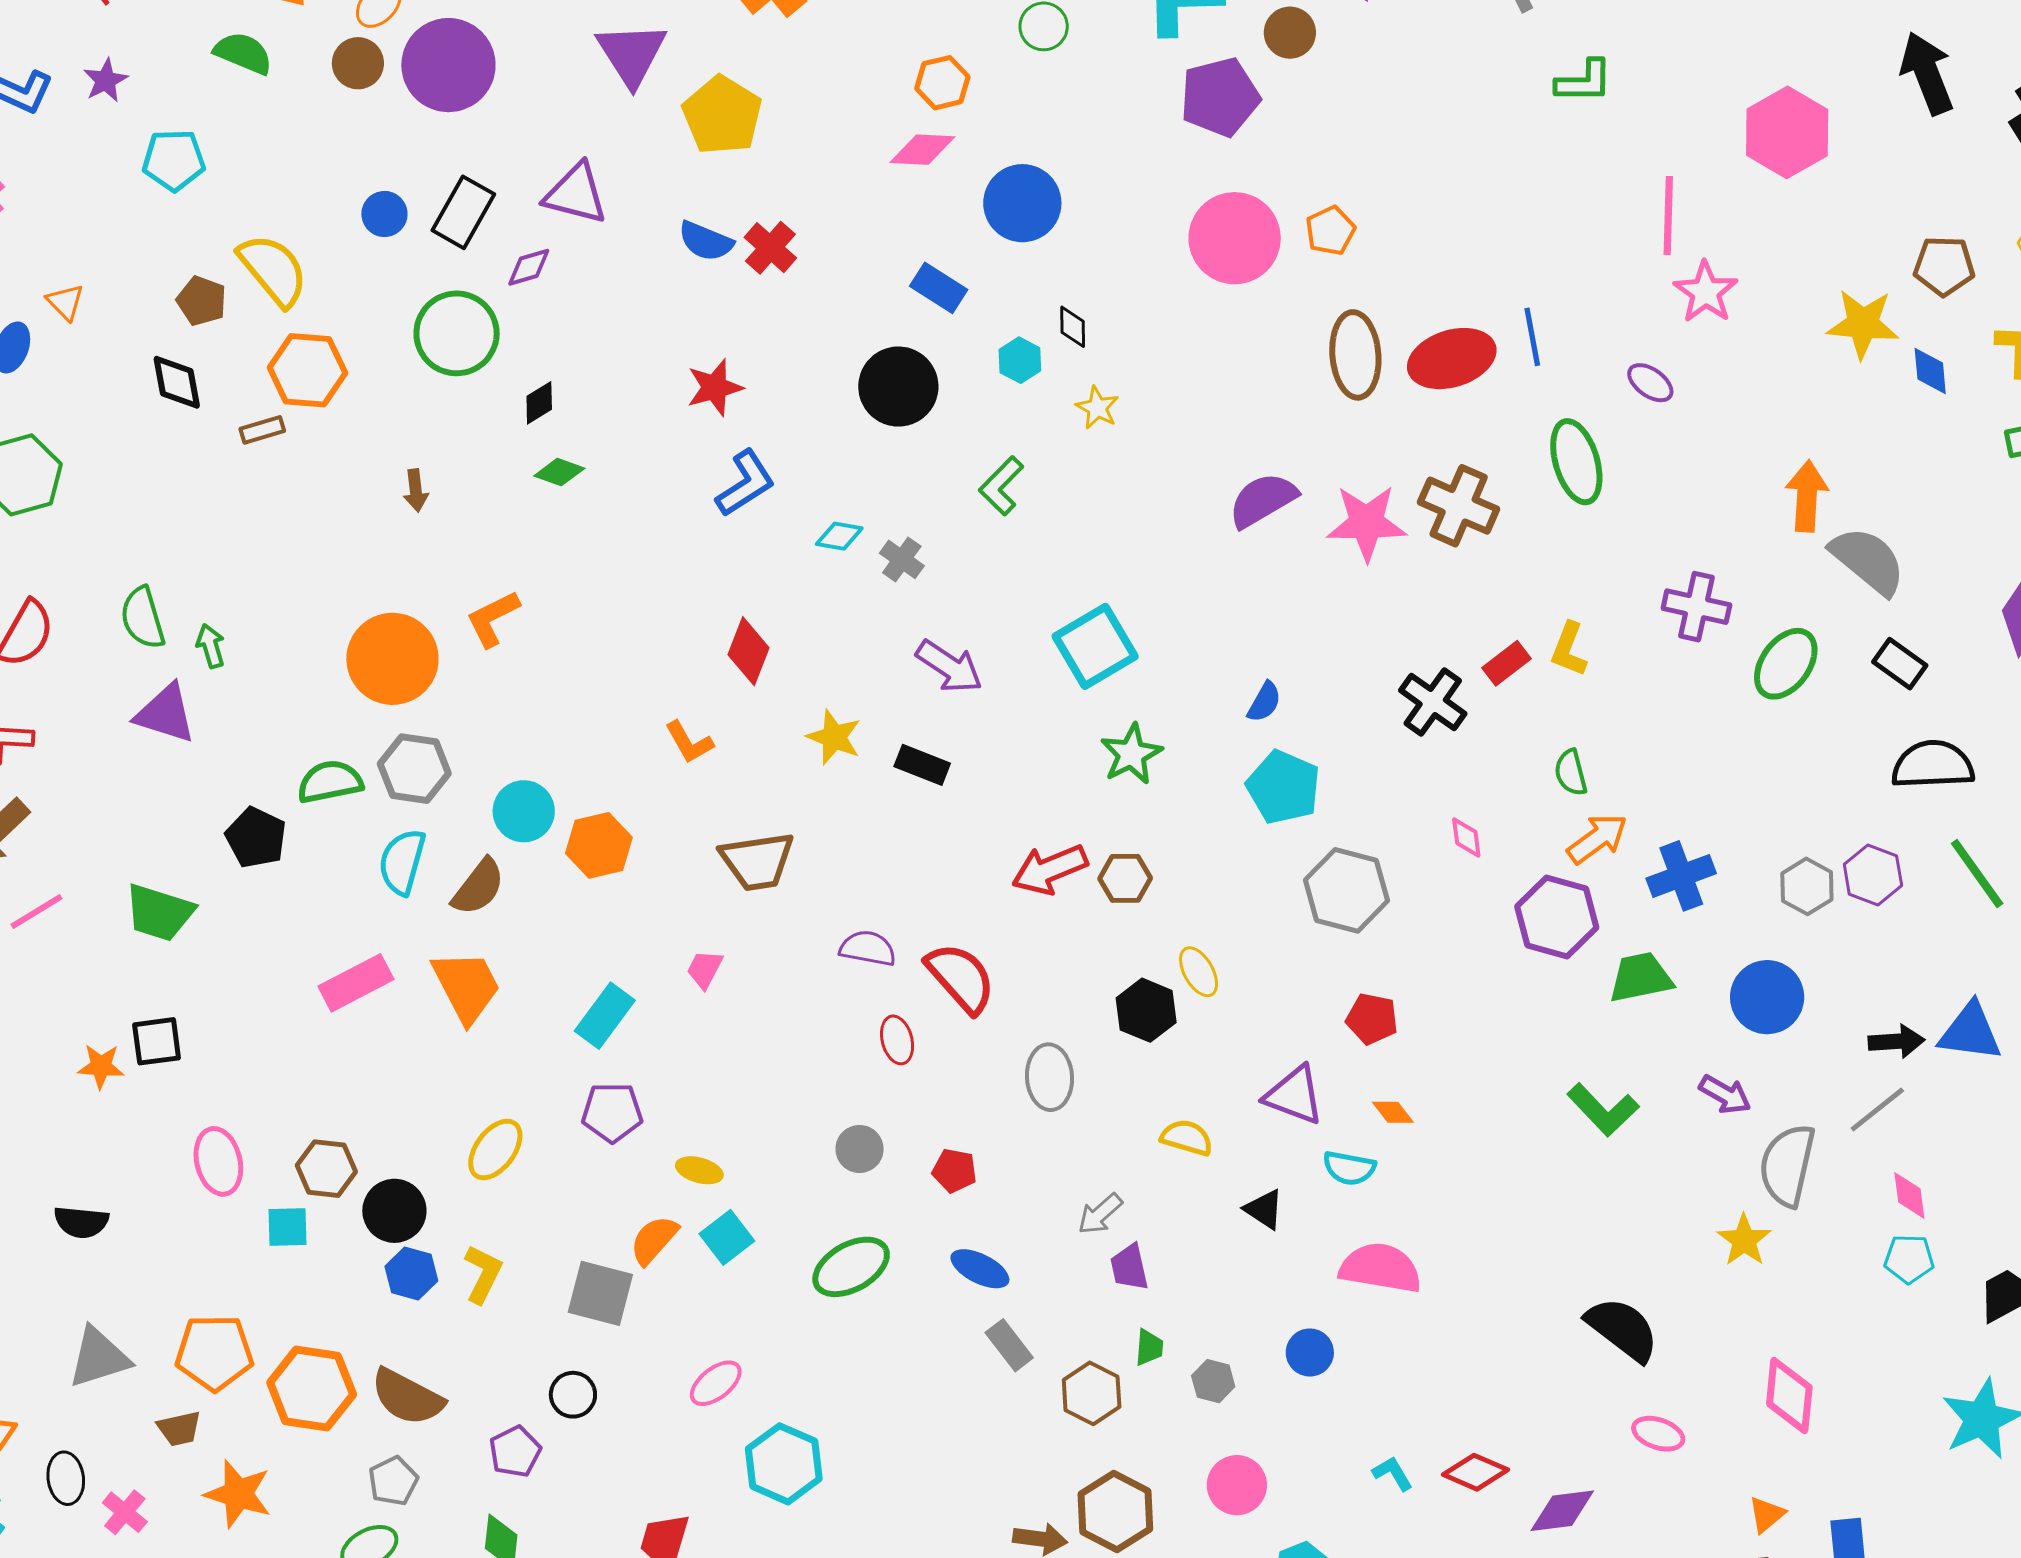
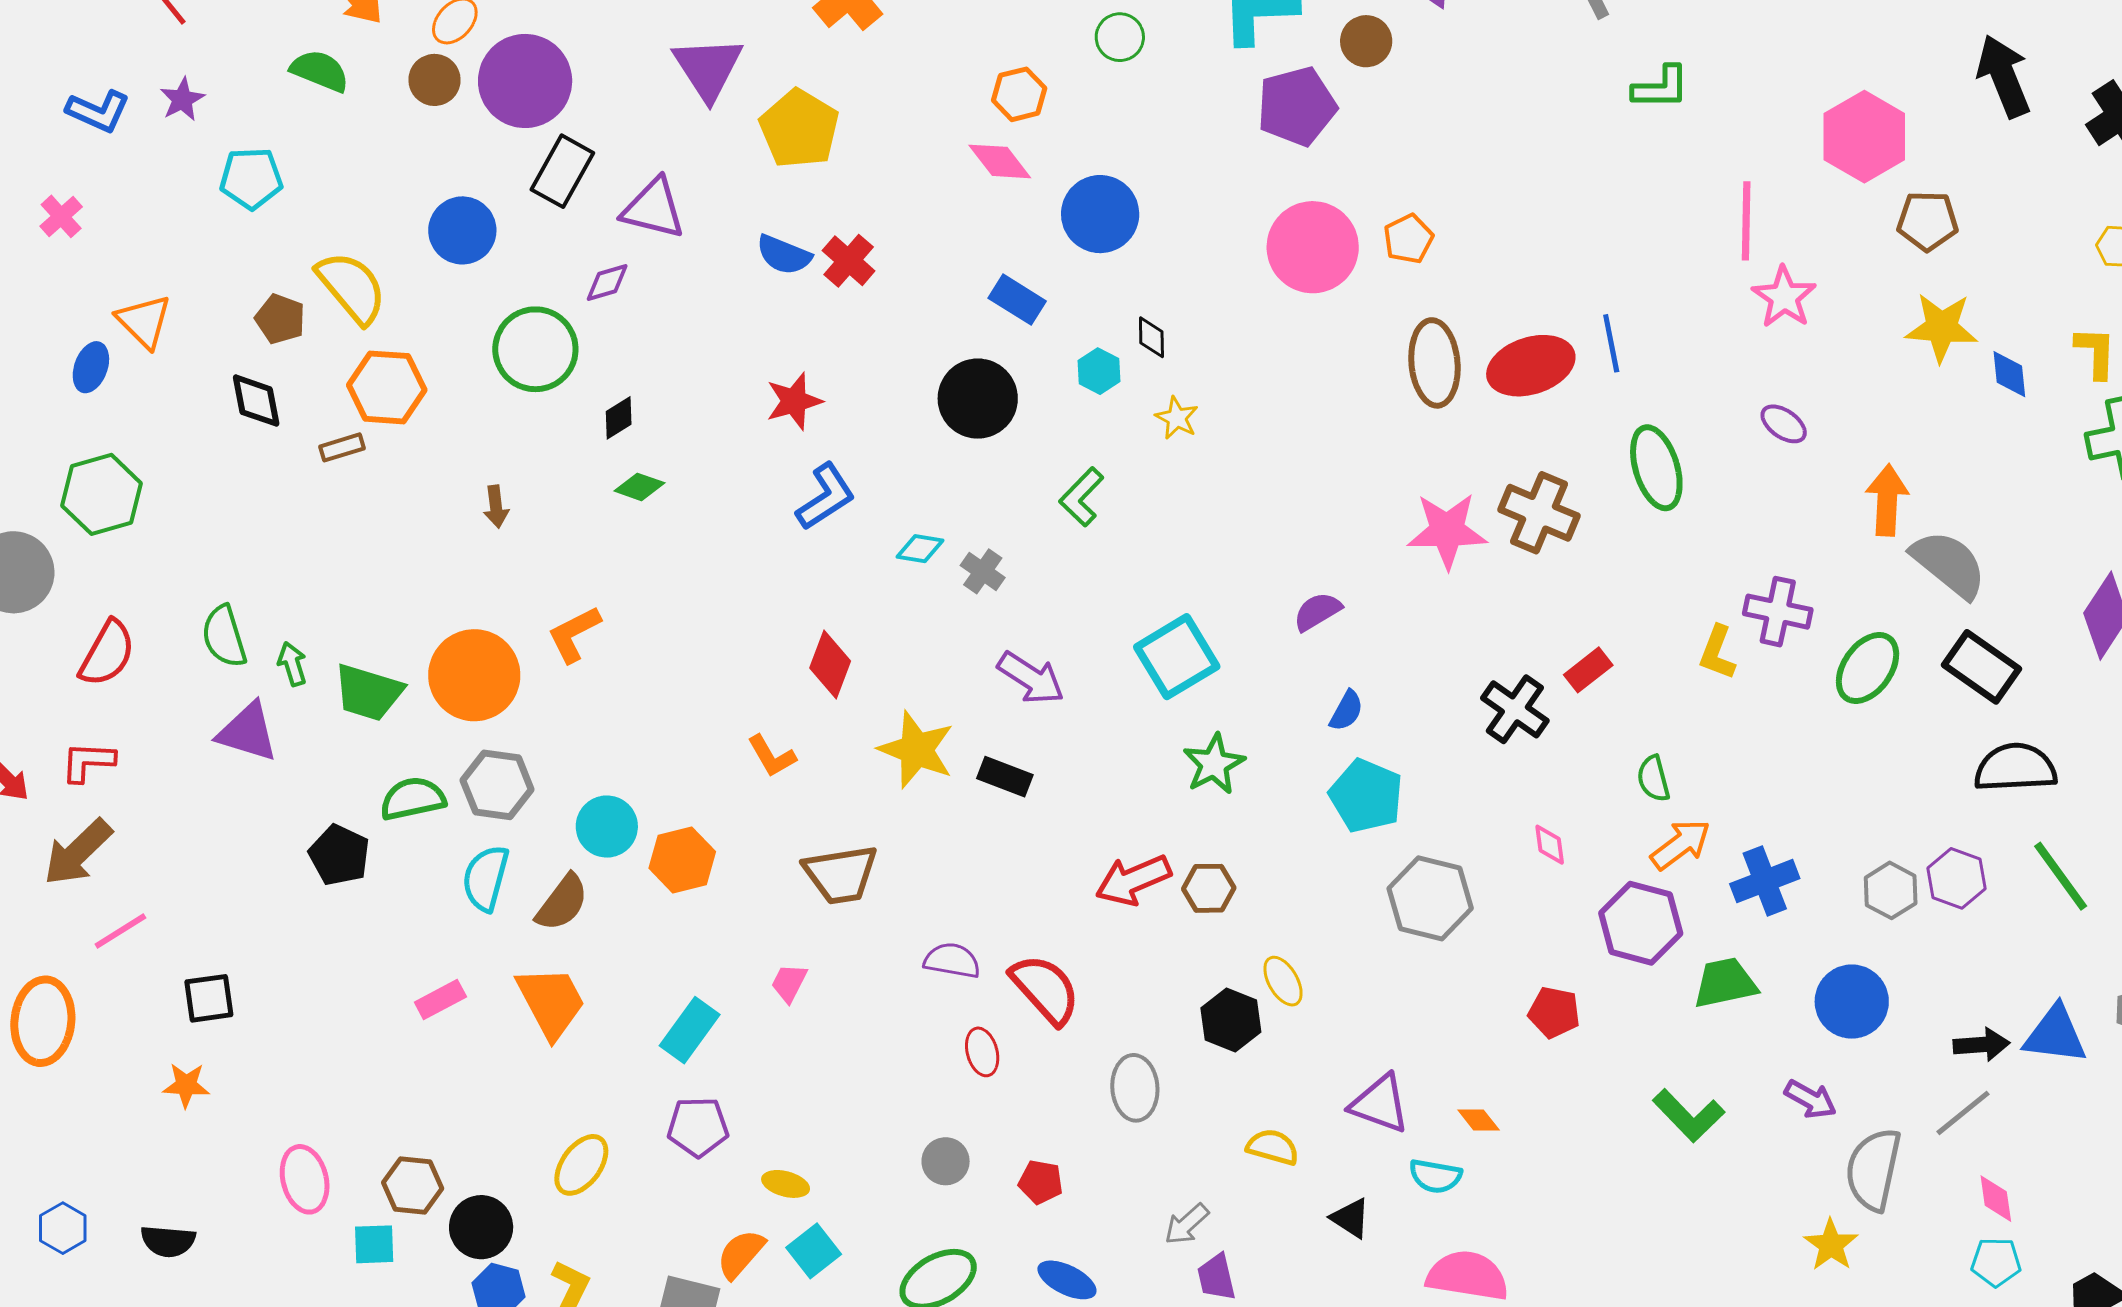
pink diamond: (922, 150) -> (1000, 161), turned 50
black rectangle: (463, 212) -> (562, 171), moved
blue circle: (384, 214) -> (462, 230), size x1.5
brown pentagon: (1944, 266) -> (1927, 221), moved
orange triangle: (65, 302) -> (144, 321), size x1.5
purple ellipse: (1650, 383) -> (1784, 424), moved
purple semicircle: (1263, 500) -> (1317, 611), moved, size x0.7
yellow L-shape: (1569, 649) -> (1717, 653), moved
black rectangle: (1900, 664) -> (1982, 667), size x1.4
yellow star: (834, 737) -> (916, 750), size x1.4
green trapezoid: (159, 913) -> (368, 692), moved
pink rectangle: (356, 983) -> (440, 1000), size x0.7
red pentagon: (1372, 1019) -> (1554, 1012), moved
black square: (157, 1041) -> (209, 998), moved

